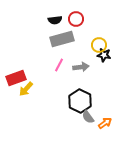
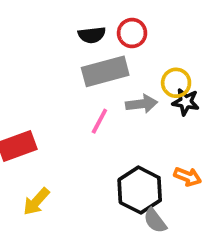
gray arrow: (81, 67) -> (142, 104), moved
yellow arrow: (26, 89) -> (36, 202), moved
orange arrow: (105, 123) -> (188, 177), moved, turned 56

